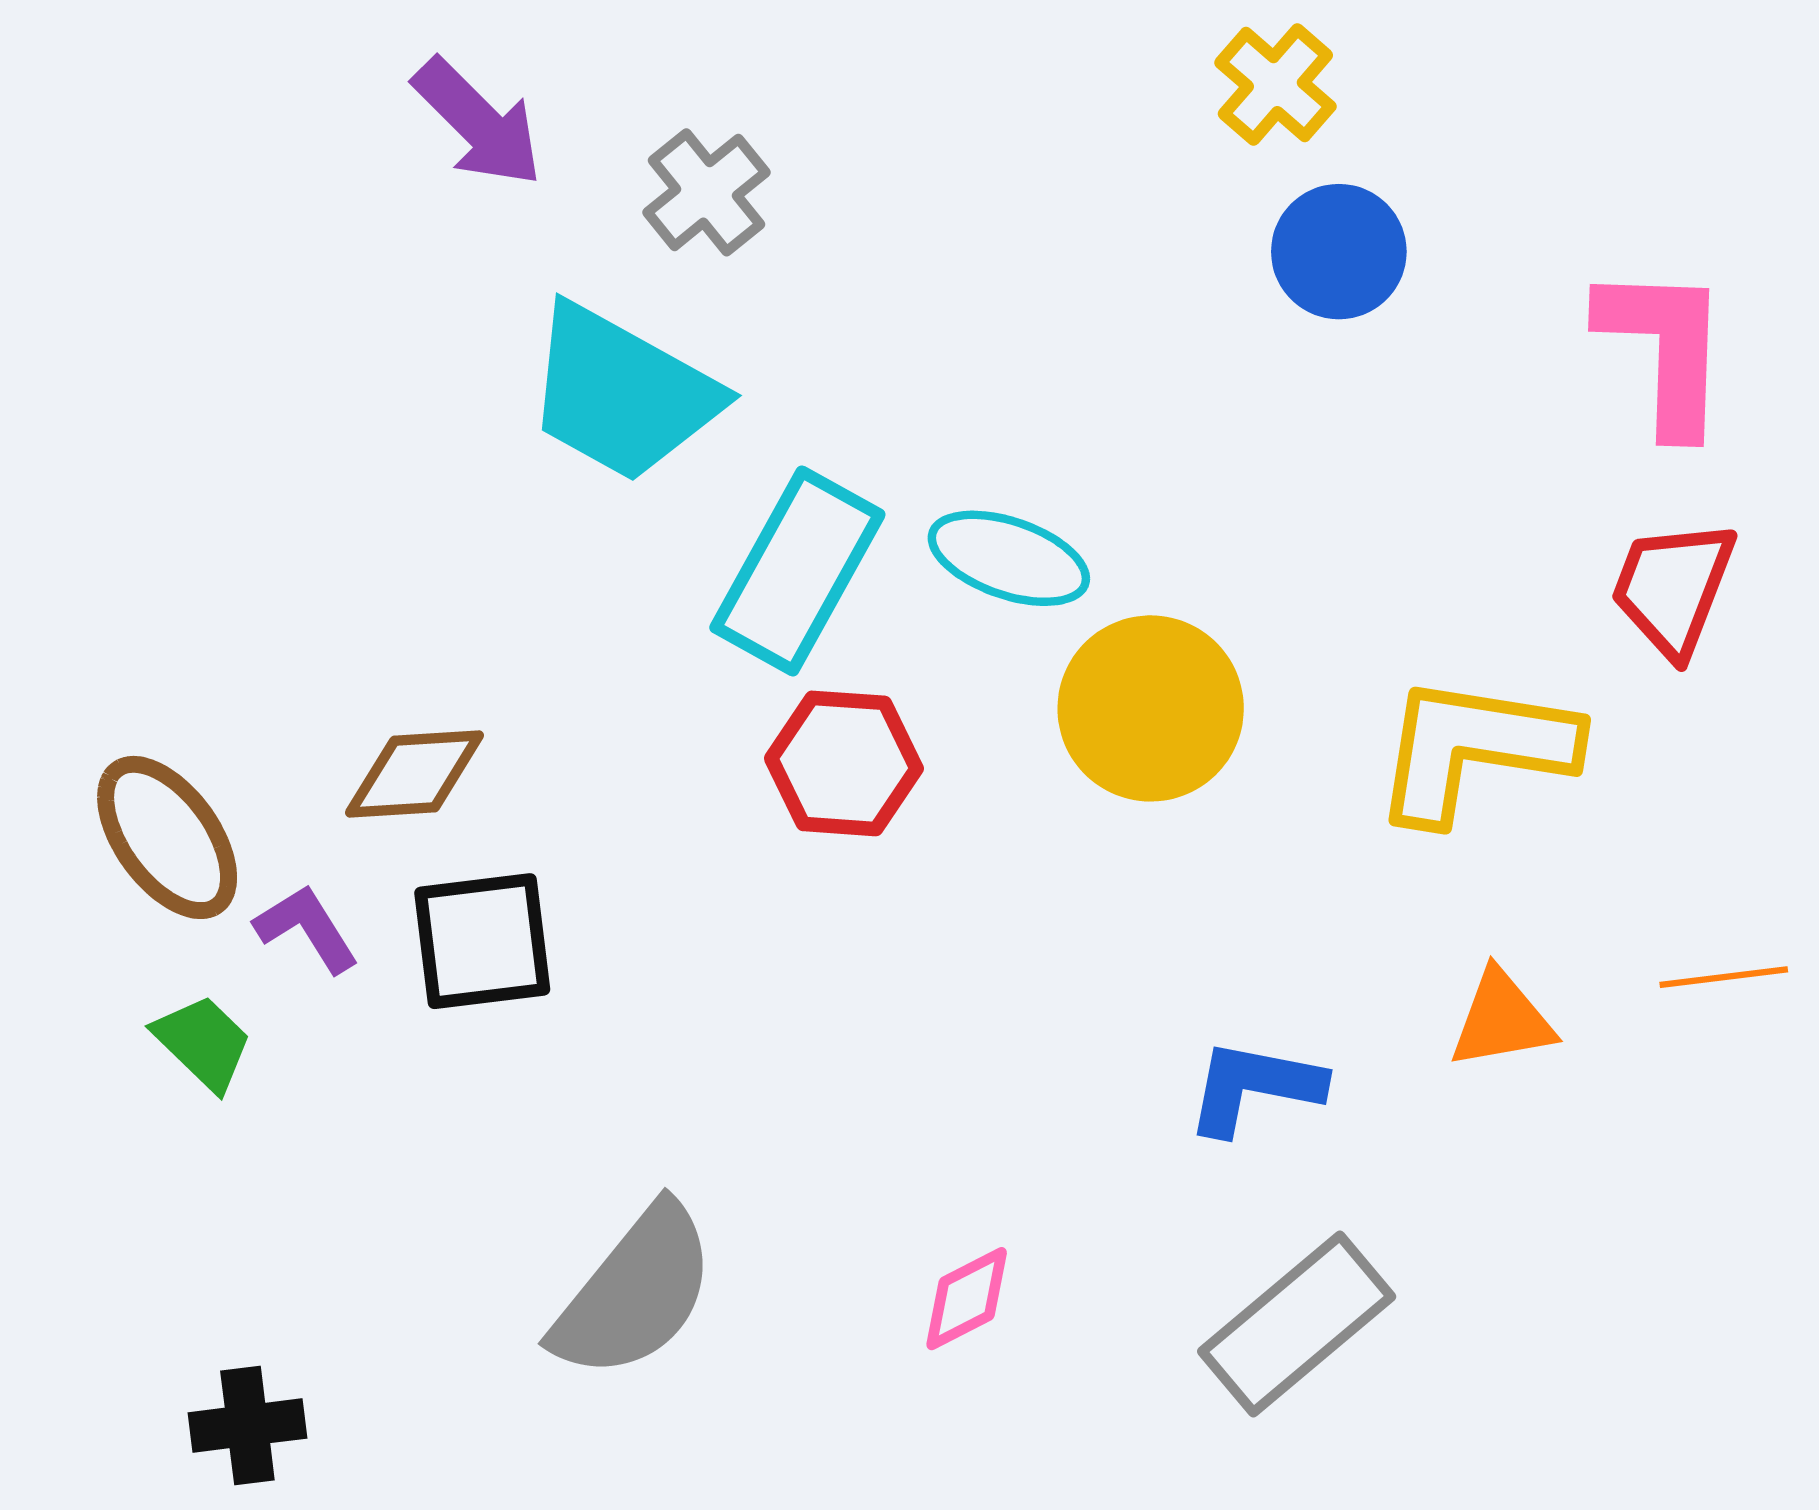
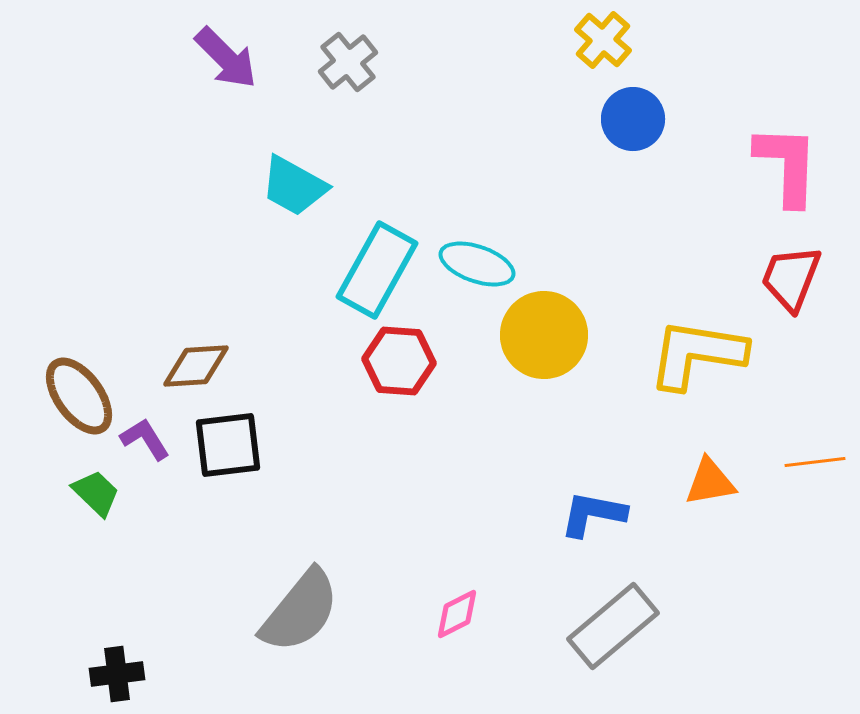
gray cross: (706, 192) -> (348, 62), moved
cyan trapezoid: (622, 393) -> (294, 186), size x0.7

